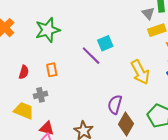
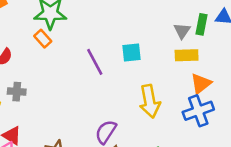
cyan square: (105, 43) -> (132, 53), moved
orange rectangle: (52, 70) -> (43, 39), moved, turned -48

